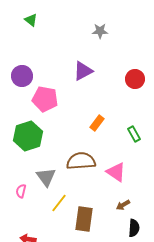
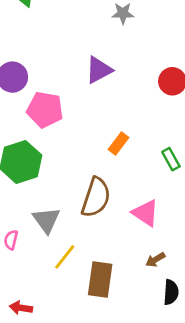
brown semicircle: (81, 161) -> (96, 197), turned 112

